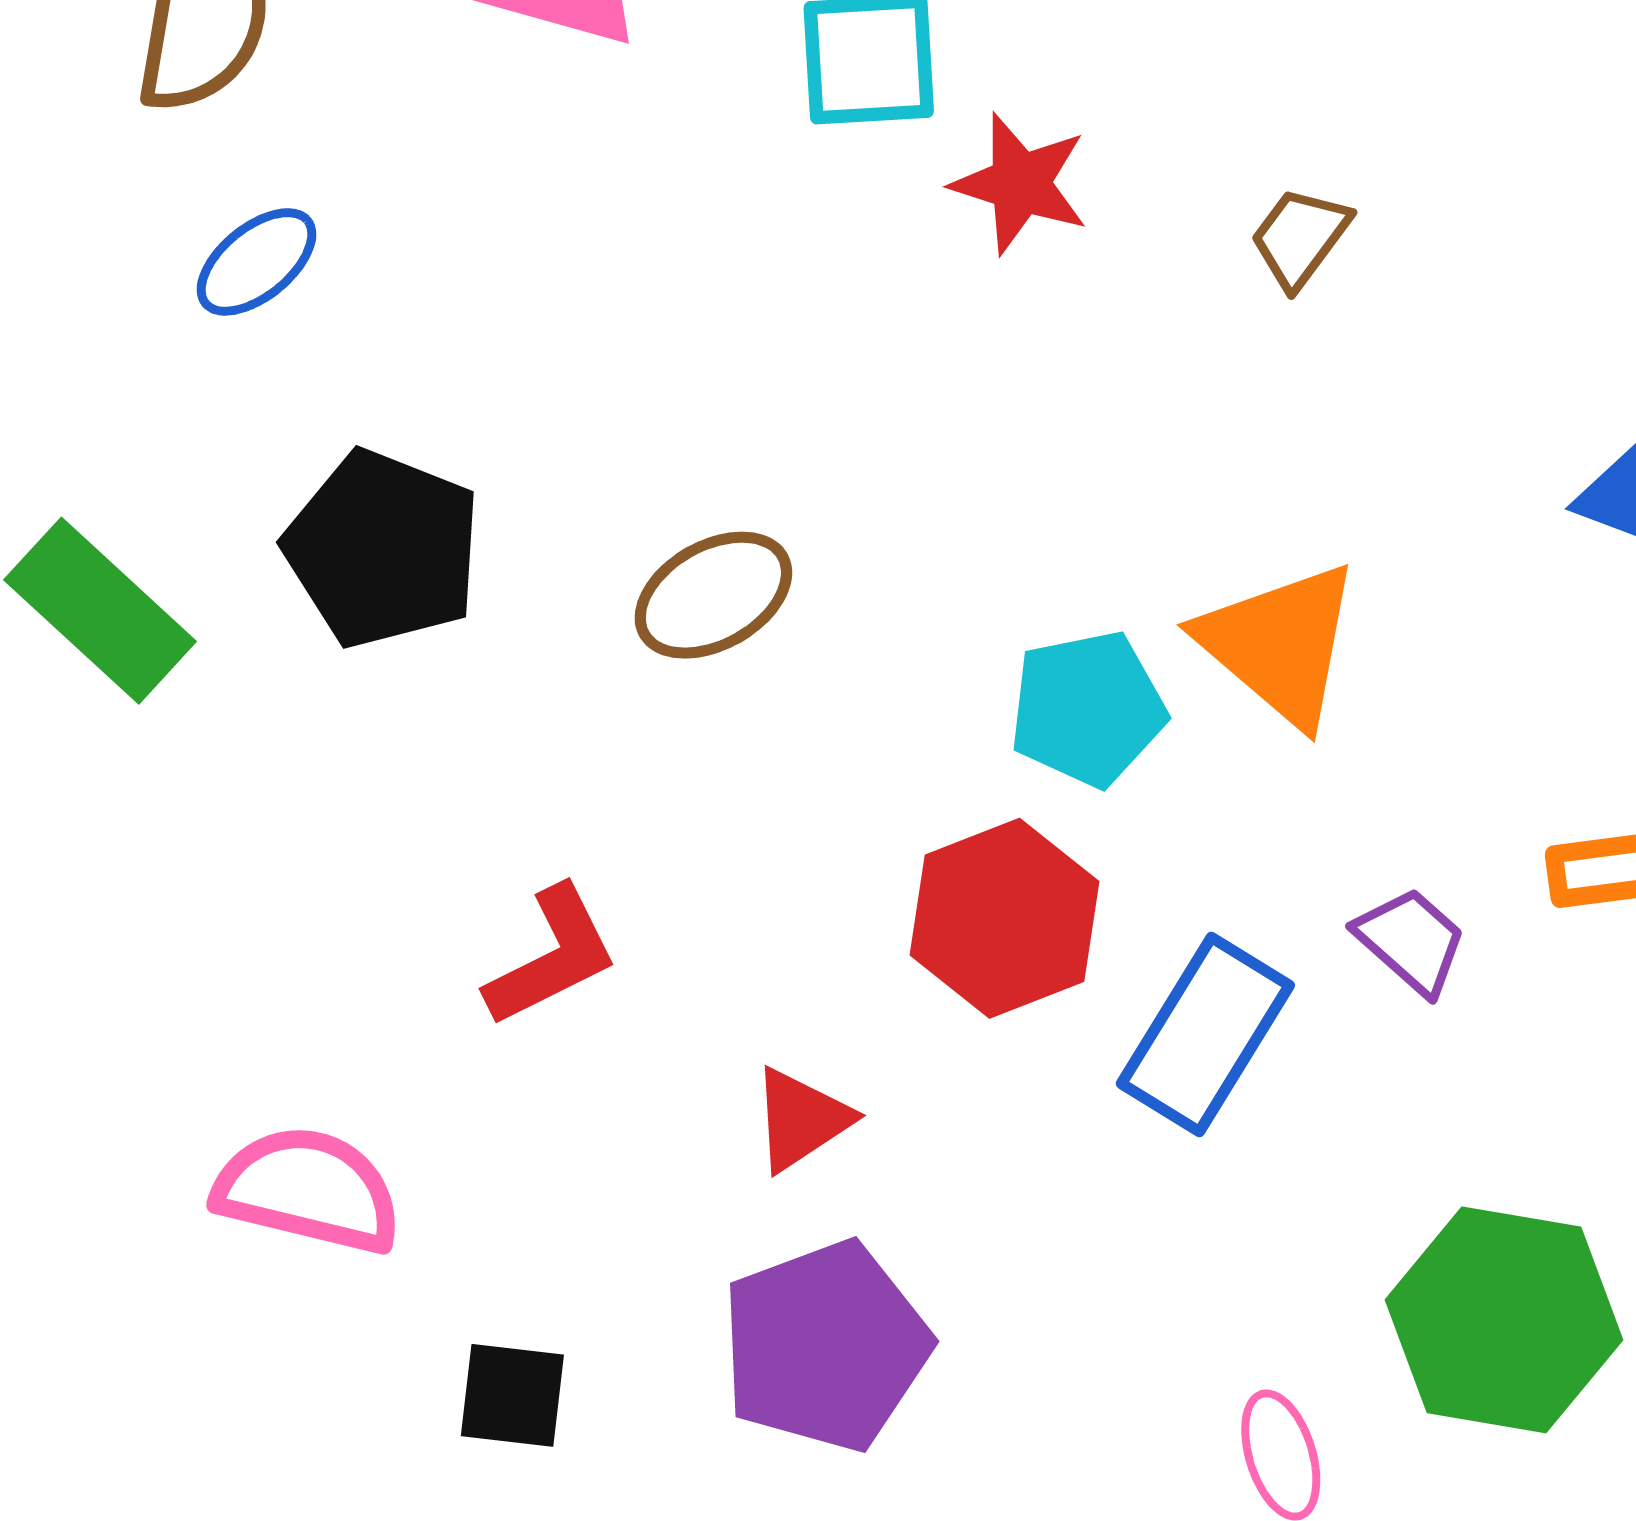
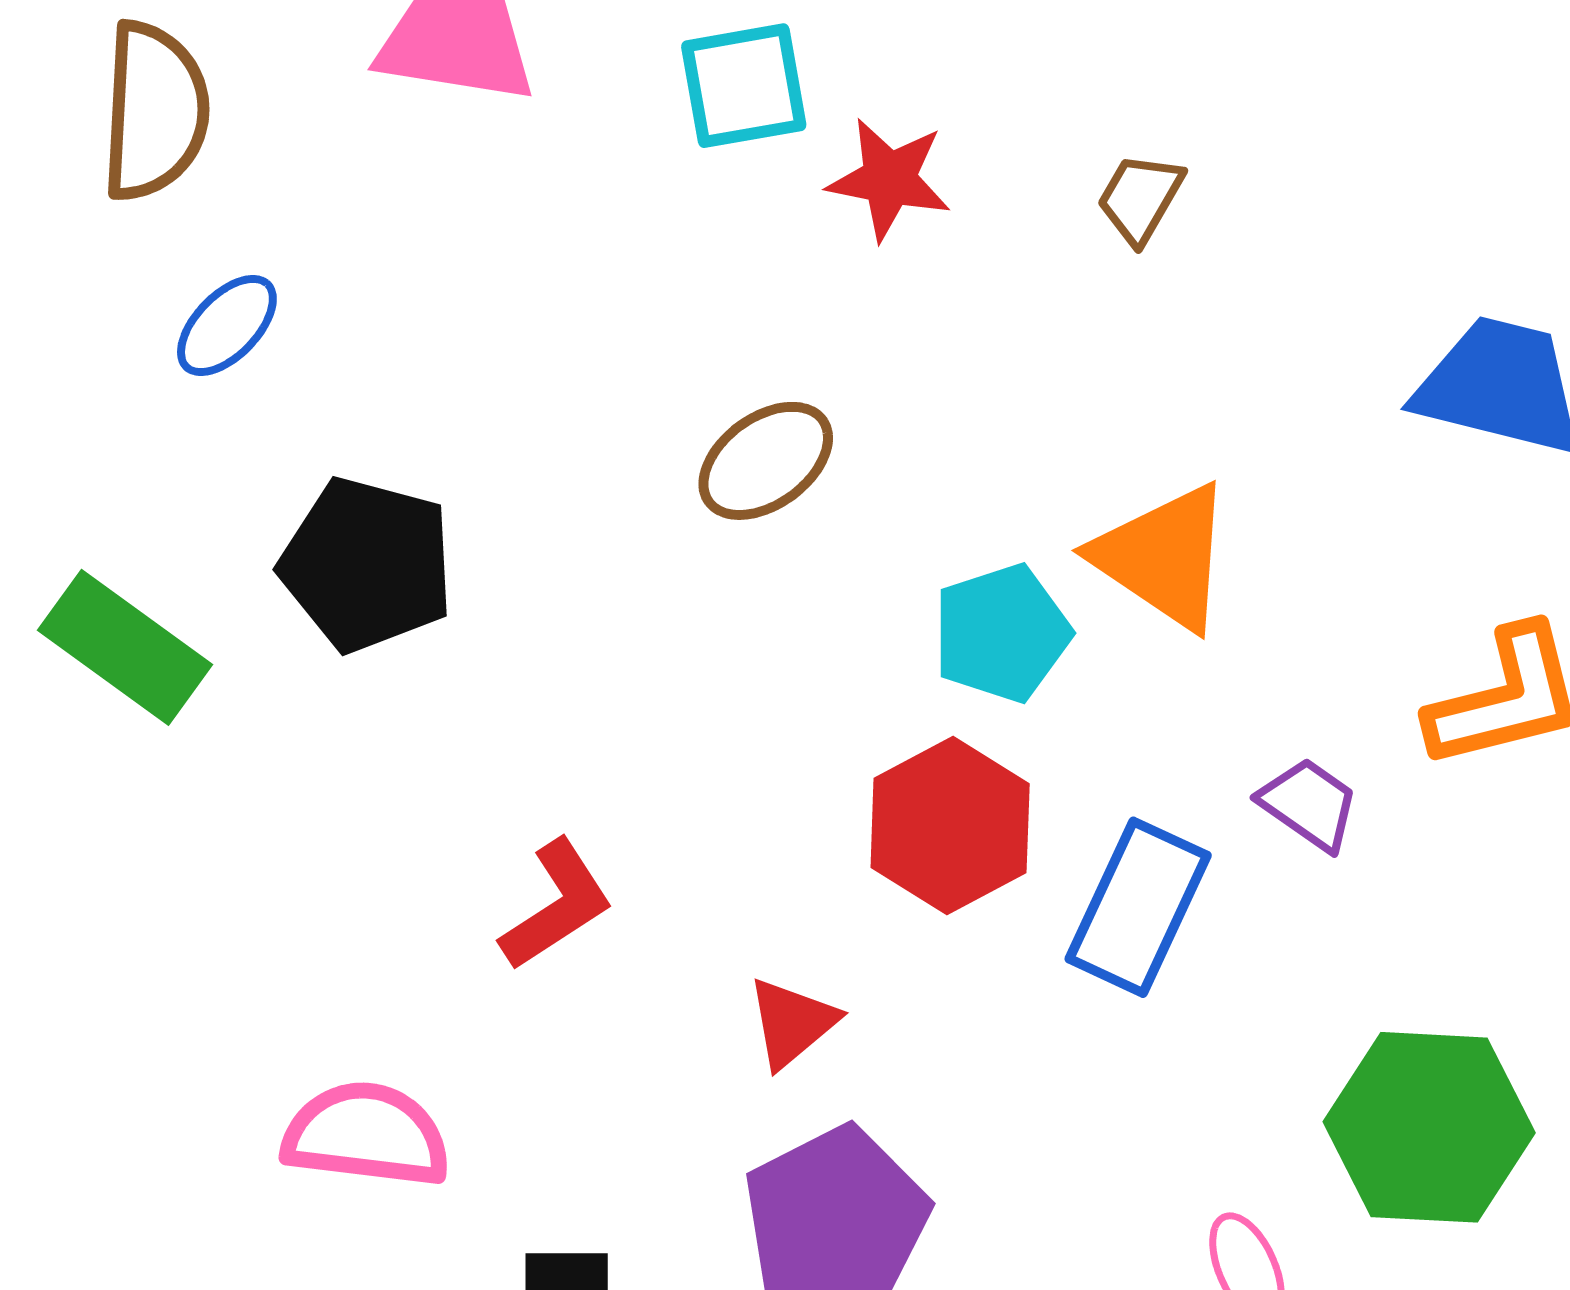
brown ellipse: (713, 595) -> (766, 461), moved

